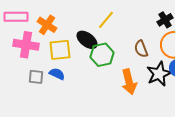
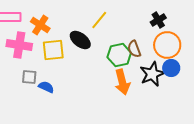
green hexagon: (102, 55) -> (119, 55), moved
blue semicircle: (57, 74) -> (46, 87), moved

